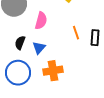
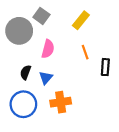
orange line: (76, 33) -> (85, 52), moved

